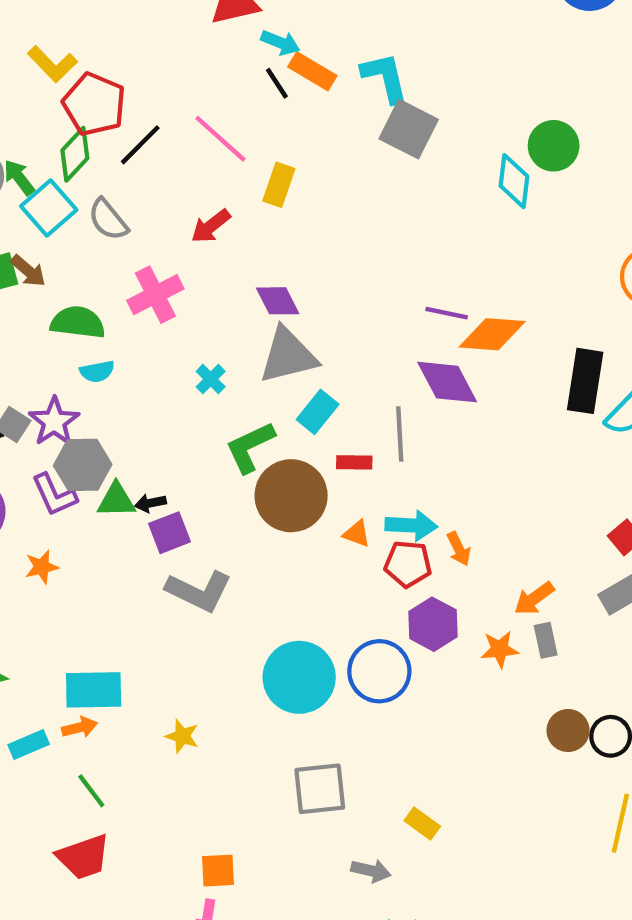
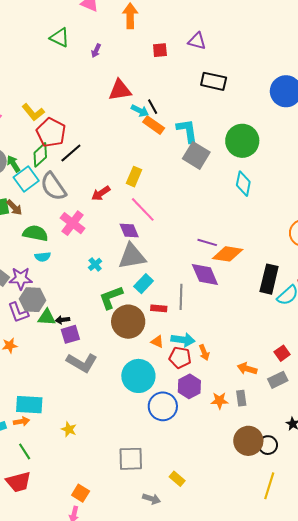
black line: (277, 83) -> (153, 107), moved
pink line: (220, 139) -> (143, 209), moved
green circle: (554, 146) -> (242, 141), moved, size x1.4
gray semicircle: (108, 220) -> (53, 187), size x1.4
pink cross: (155, 295) -> (73, 223), turned -30
purple star: (54, 422) -> (21, 278), turned 30
orange arrow: (534, 598) -> (247, 369), moved, turned 48
cyan circle: (299, 677) -> (138, 376), moved
brown circle: (568, 730) -> (248, 441), size x1.5
orange square: (218, 871) -> (81, 493), turned 30

